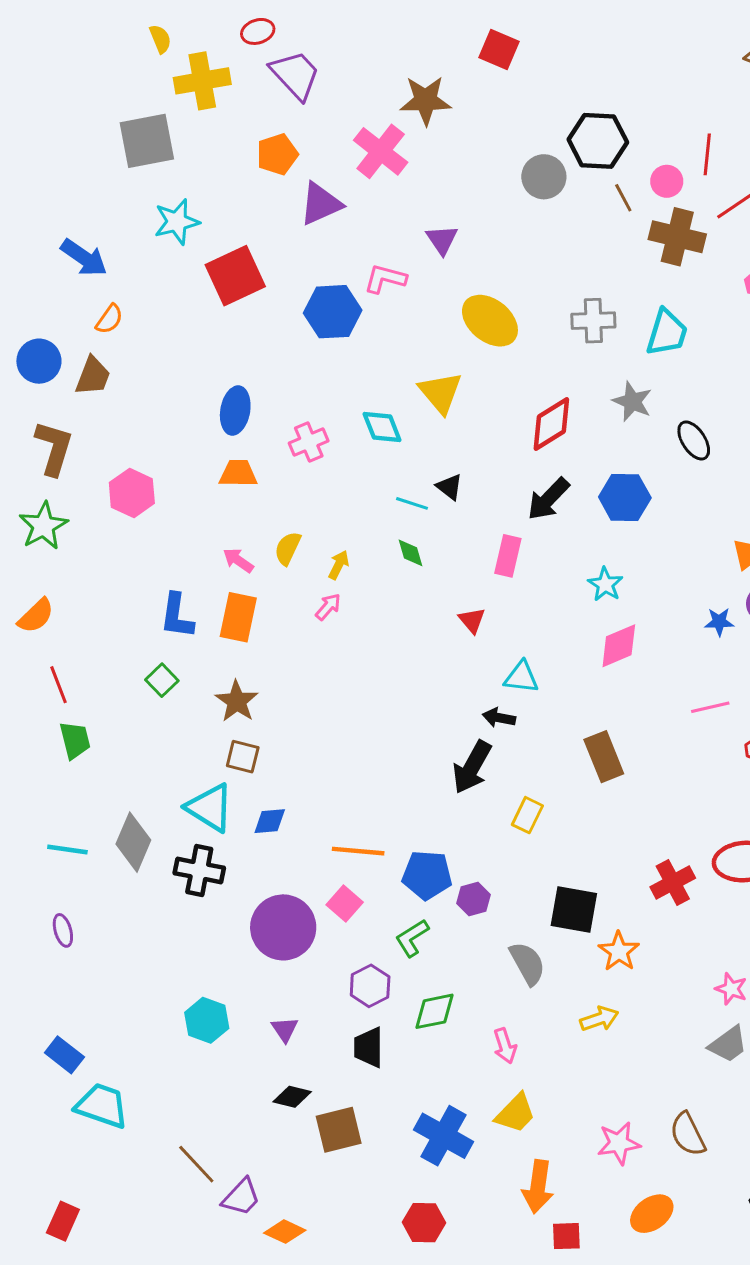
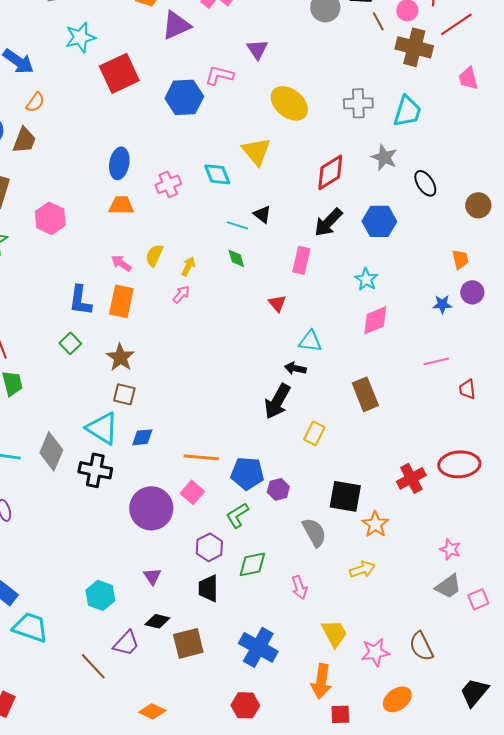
cyan hexagon: (207, 1020) -> (100, 595), moved
yellow trapezoid: (515, 1113) -> (334, 633), moved, turned -72
purple trapezoid: (241, 1197) -> (126, 643), moved

